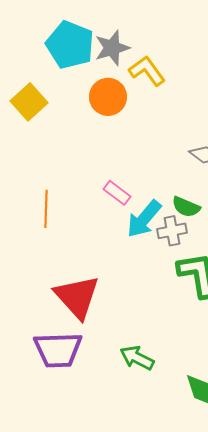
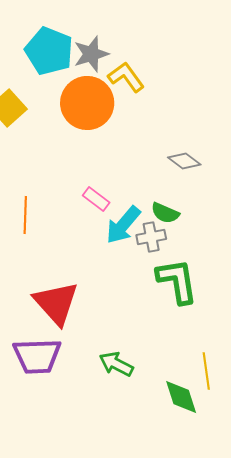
orange circle: (108, 97) -> (87, 103), size x1.4

